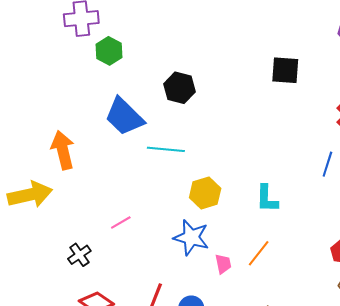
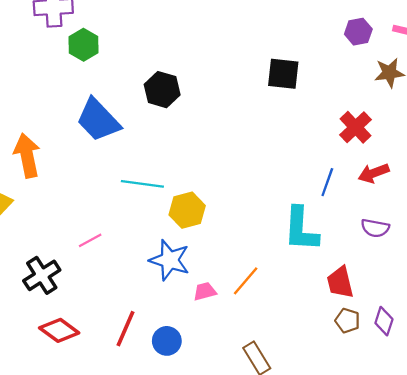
cyan line: (166, 149) -> (142, 184), moved
cyan L-shape: (267, 199) -> (301, 229), moved, size x1.4
black cross: (79, 255) -> (42, 275), size x1.4
pink trapezoid: (223, 264) -> (205, 291), turned -95

